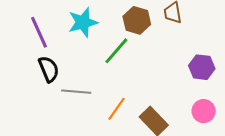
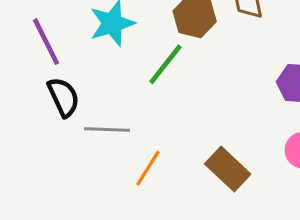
orange line: (117, 109) -> (148, 168), moved

